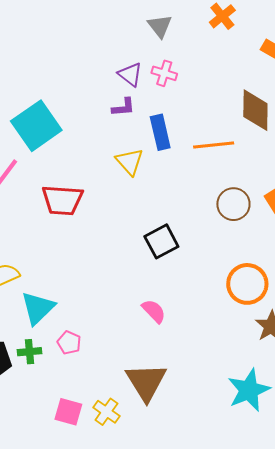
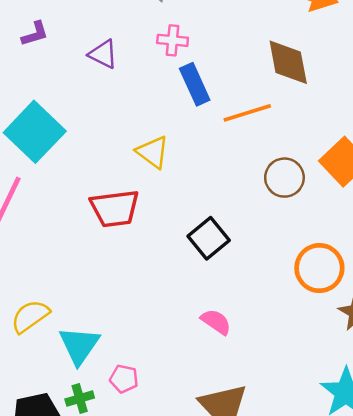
purple triangle: (130, 75) -> (103, 54), moved
purple L-shape: (123, 107) -> (35, 34), moved
blue rectangle: (160, 132) -> (195, 84), moved
red trapezoid: (62, 200) -> (115, 208), moved

